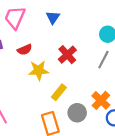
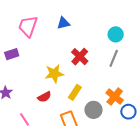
blue triangle: (53, 17) -> (63, 23), turned 48
red semicircle: (25, 50) -> (44, 97), moved

